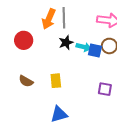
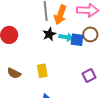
orange arrow: (49, 19) -> (60, 15), moved
purple square: (105, 89) -> (89, 75), turned -32

